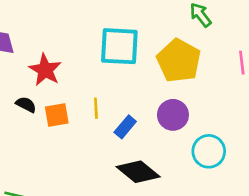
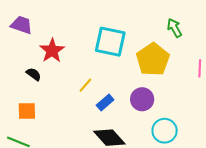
yellow line: (96, 108) -> (85, 85), turned 35
orange square: (57, 115) -> (27, 111), moved

